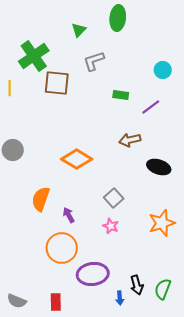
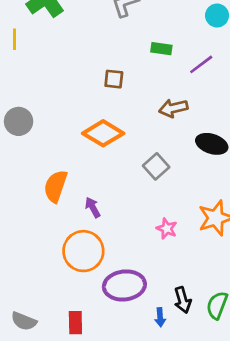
brown square: (57, 83) -> (114, 79), moved, size x0.6
gray square: (114, 198) -> (156, 166), moved
pink star: (111, 226) -> (167, 229), moved

